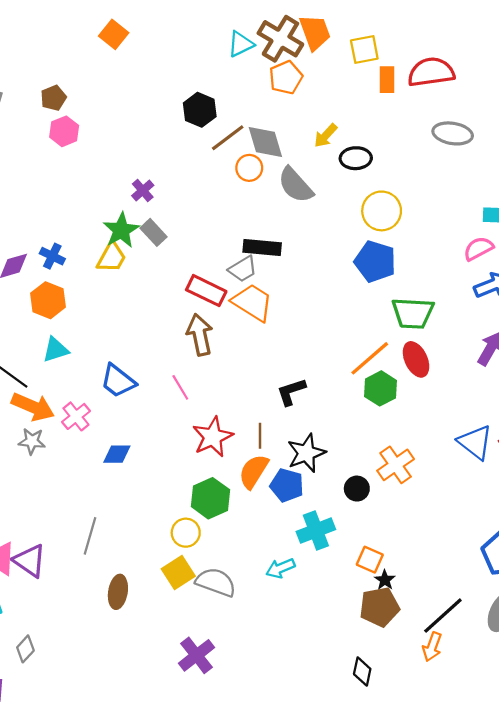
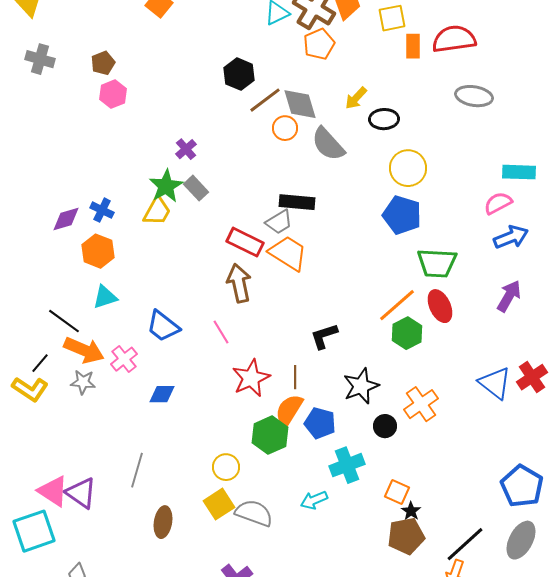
black star: (306, 453) -> (361, 386), moved
green hexagon: (210, 498) -> (270, 435), moved

